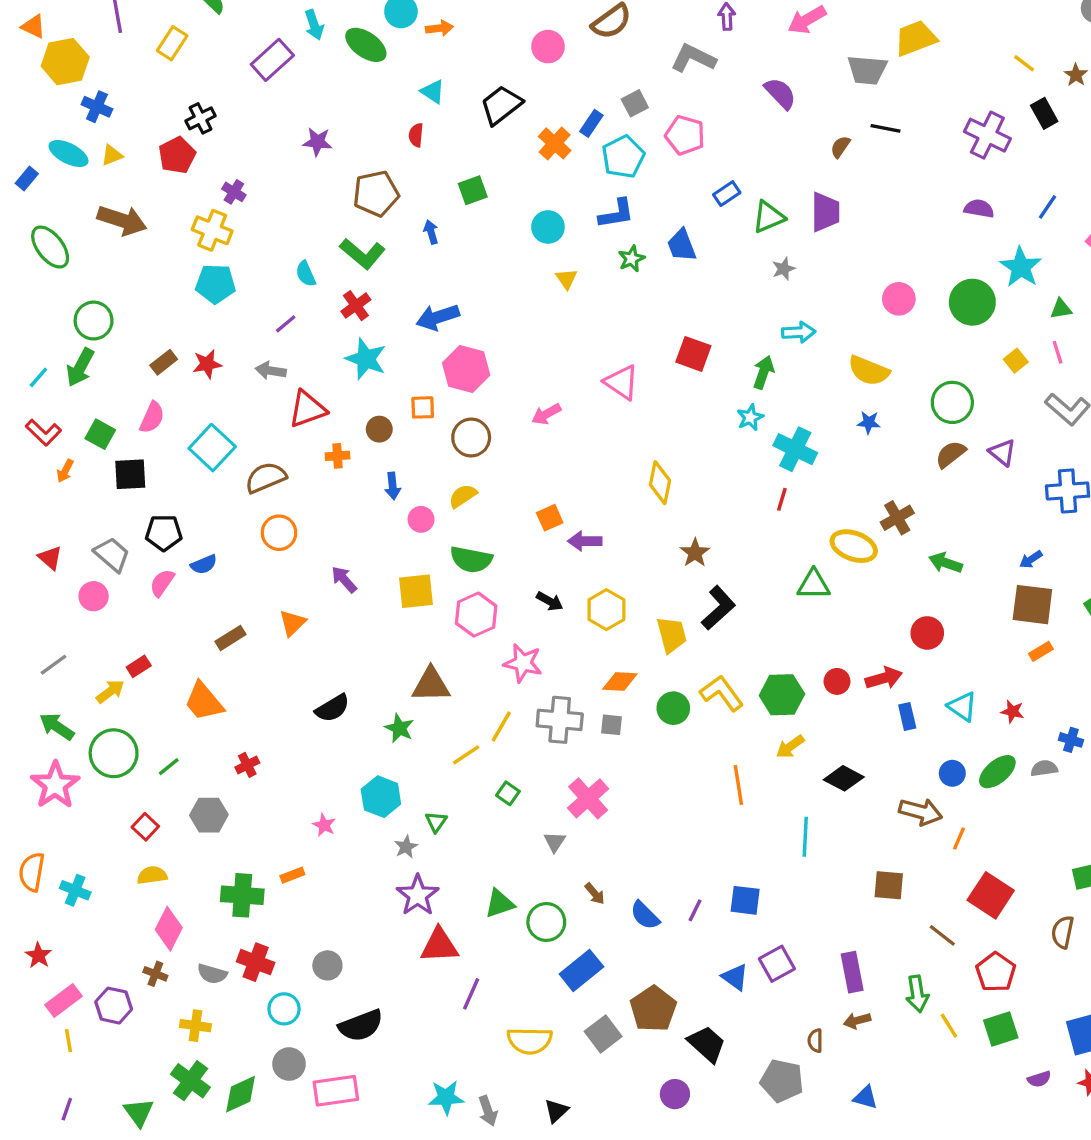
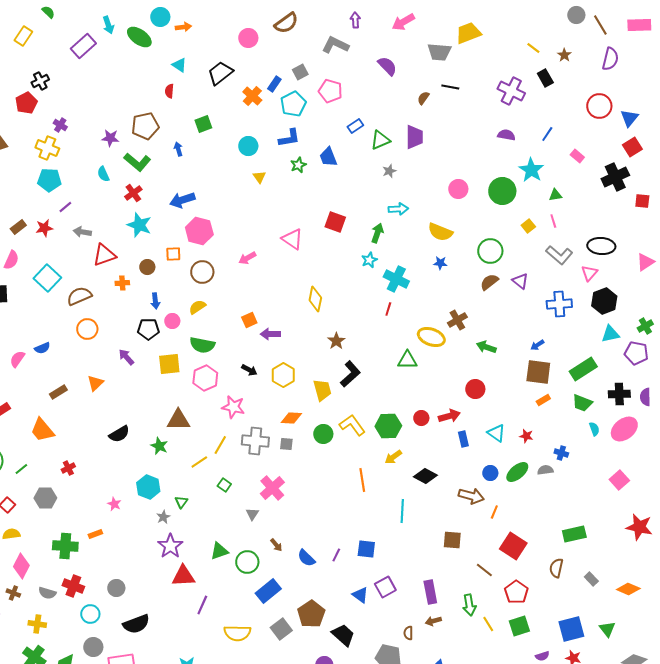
purple star: (317, 142) -> (110, 138), moved
purple line: (286, 324) -> (65, 207), moved
black pentagon: (164, 533) -> (148, 329), moved

